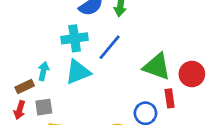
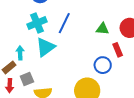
green triangle: (157, 67) -> (102, 29), size x0.6

